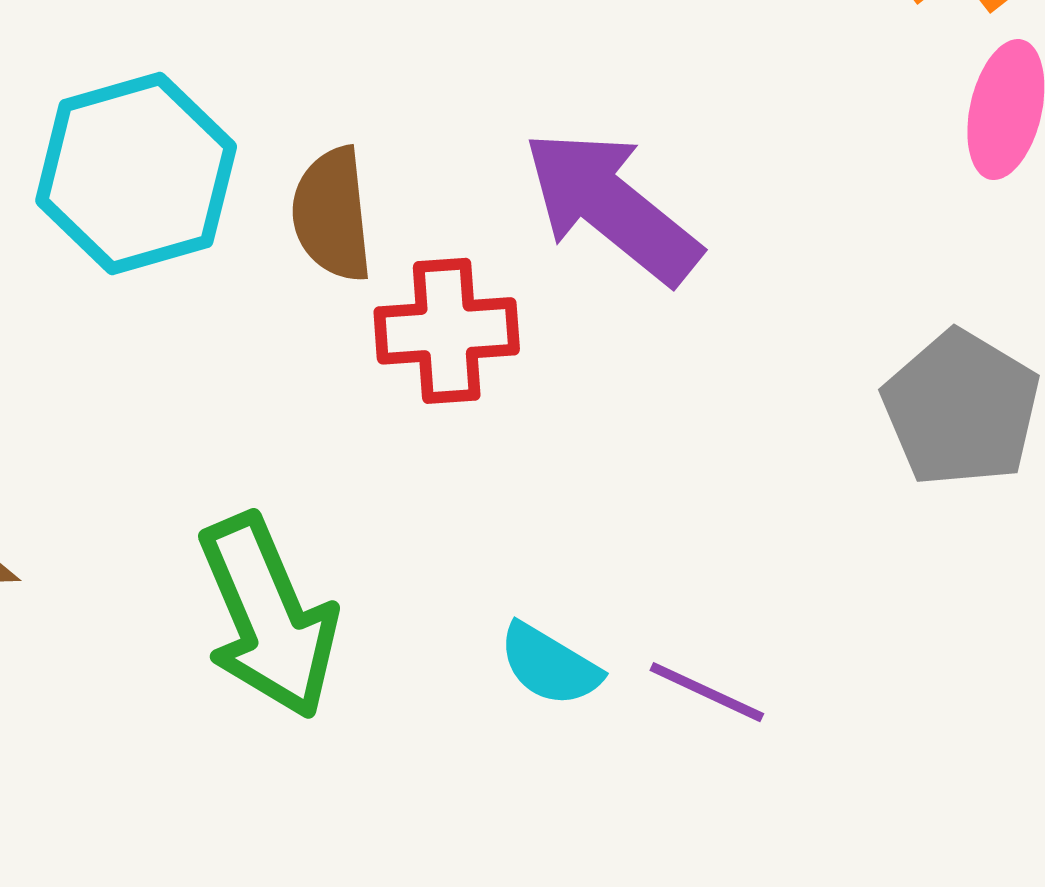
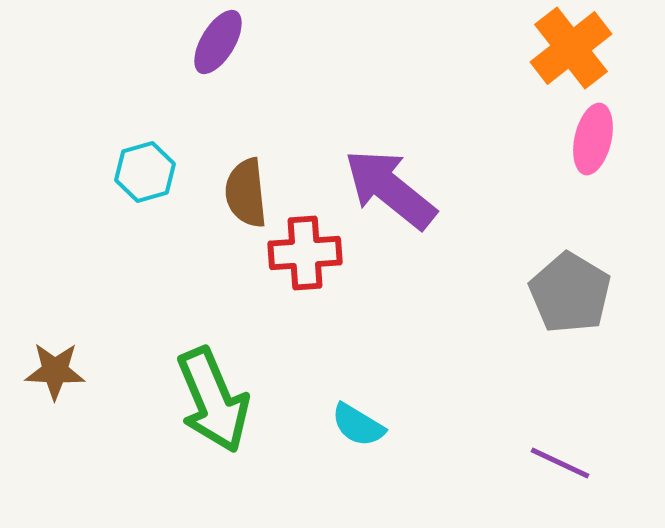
cyan hexagon: (136, 174) -> (145, 172), size x0.6
purple line: (707, 692) -> (560, 463), moved

